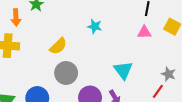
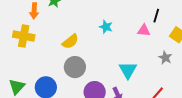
pink triangle: (144, 32) -> (144, 30), moved
gray star: (168, 74) -> (165, 58), moved

